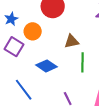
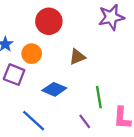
green line: (82, 62) -> (99, 97), moved

